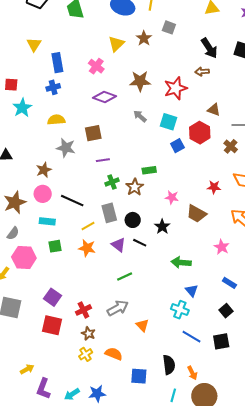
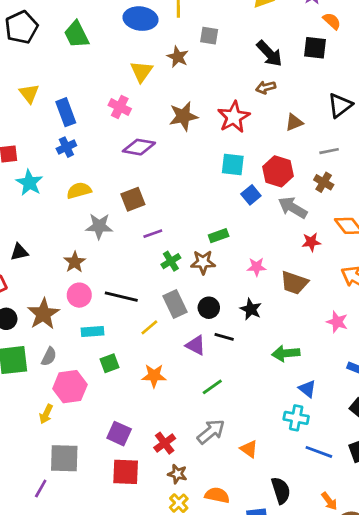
brown triangle: (214, 110) -> (294, 122), moved, turned -32
gray arrow: (140, 116) -> (293, 208), moved, size x1.5
brown star: (135, 187) -> (203, 262), turned -30
orange star: (87, 248) -> (154, 376), moved
black semicircle: (169, 365) -> (281, 490), moved

